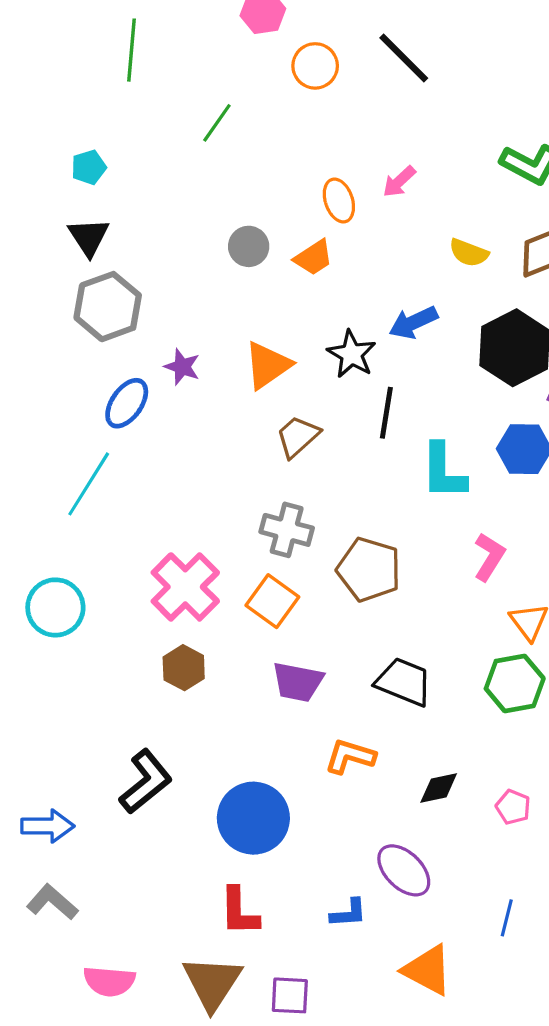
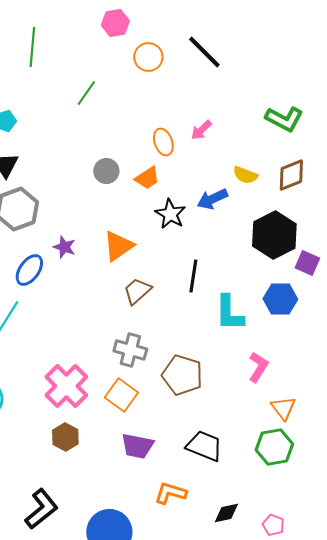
blue arrow: (413, 322) -> (212, 199), moved
black star: (352, 354) -> (170, 214), moved

